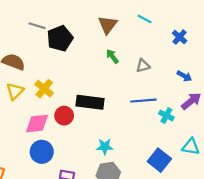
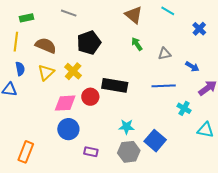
brown triangle: (108, 25) -> (134, 15), turned -30
black pentagon: (60, 38) -> (89, 43), moved
blue arrow: (184, 76) -> (192, 67), moved
cyan cross: (166, 115) -> (184, 108), moved
blue square: (159, 160) -> (155, 141), moved

